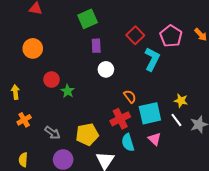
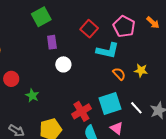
cyan L-shape: (152, 59) -> (108, 51), turned 80
green star: (68, 91) -> (32, 96), moved
orange semicircle: (130, 96) -> (119, 74), moved
yellow star: (181, 101) -> (141, 70), moved

